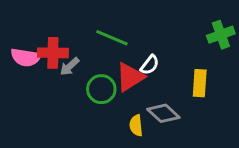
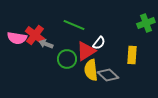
red cross: (53, 53) -> (35, 35), turned 36
gray arrow: (70, 66) -> (46, 44), turned 64
yellow semicircle: (136, 125) -> (91, 70), moved, size x1.5

